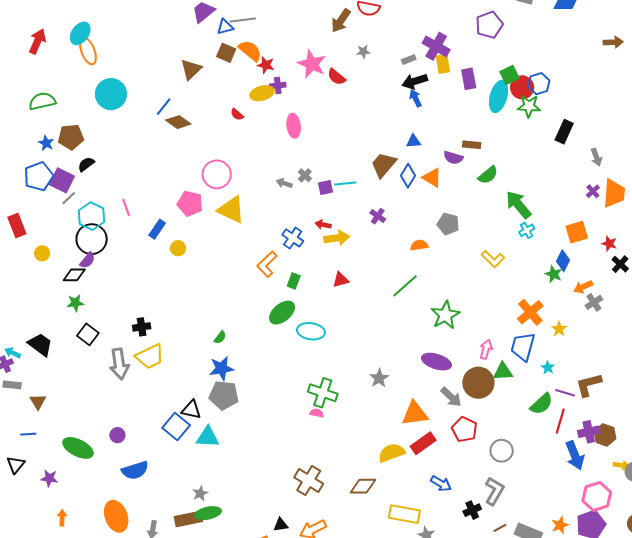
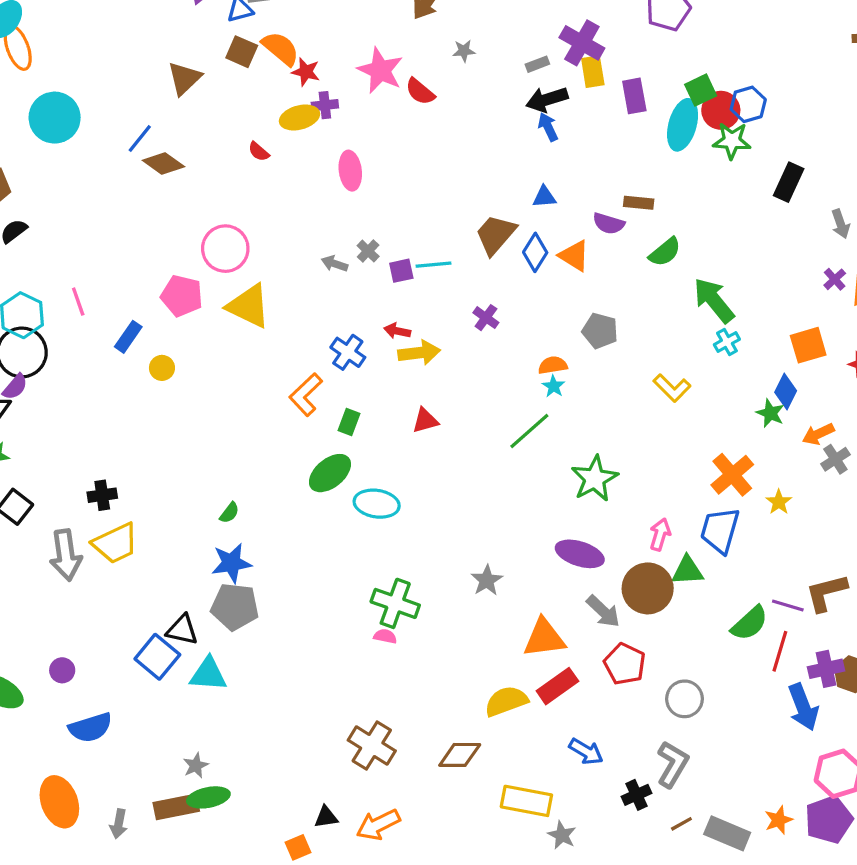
cyan star: (548, 368) -> (554, 386), moved

